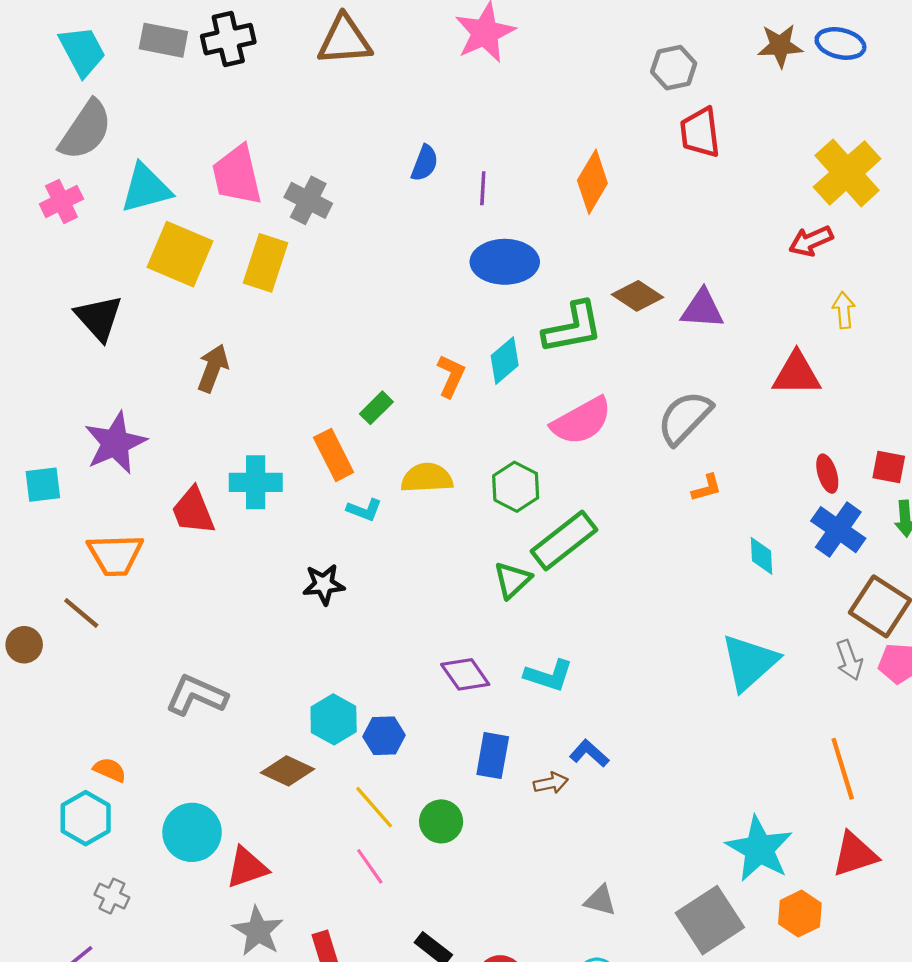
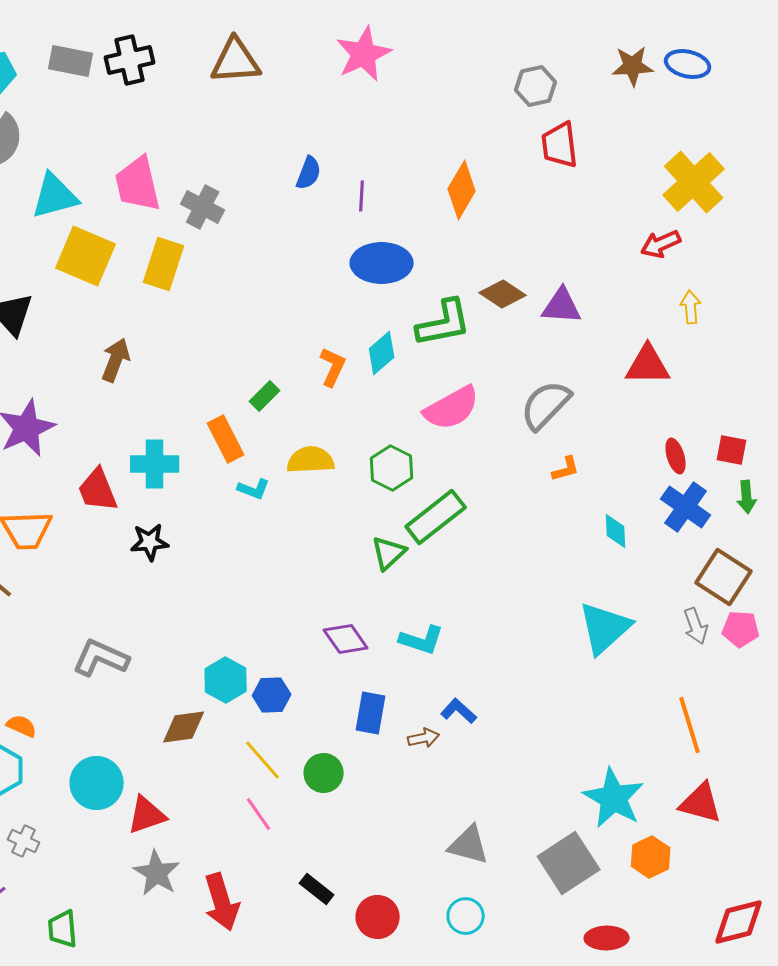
black star: (324, 584) -> (150, 542), moved
brown diamond: (287, 771) -> (184, 727), turned -33
red triangle: (855, 854) -> (701, 803), turned 33
gray triangle: (600, 900) -> (469, 845), size x1.4

